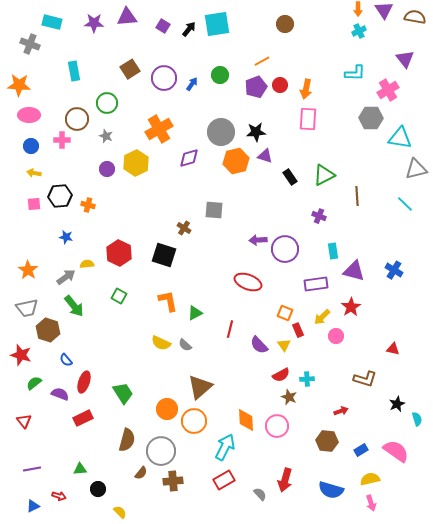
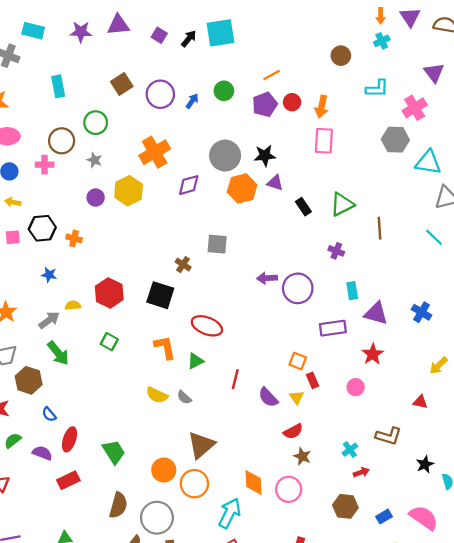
brown circle: (285, 24) -> (341, 56), moved
red ellipse: (248, 282) -> (207, 326), moved
yellow arrow: (322, 317) -> (438, 366), moved
cyan cross: (307, 379) -> (350, 450), moved, turned -32

